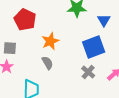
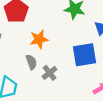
gray cross: (88, 72) -> (50, 73), moved

